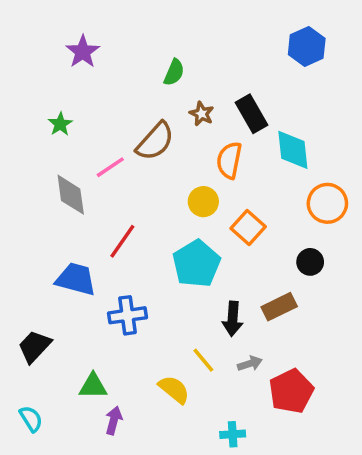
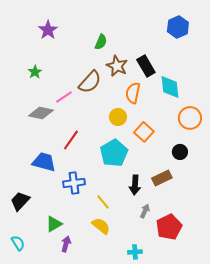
brown star: (202, 114) -> (117, 66), size x1.5
gray diamond: (71, 195) -> (41, 113), turned -70
yellow line: (203, 360) -> (103, 202), moved
gray arrow: (250, 364) -> (145, 211), turned -48
green triangle: (93, 386) -> (54, 224), turned -30

